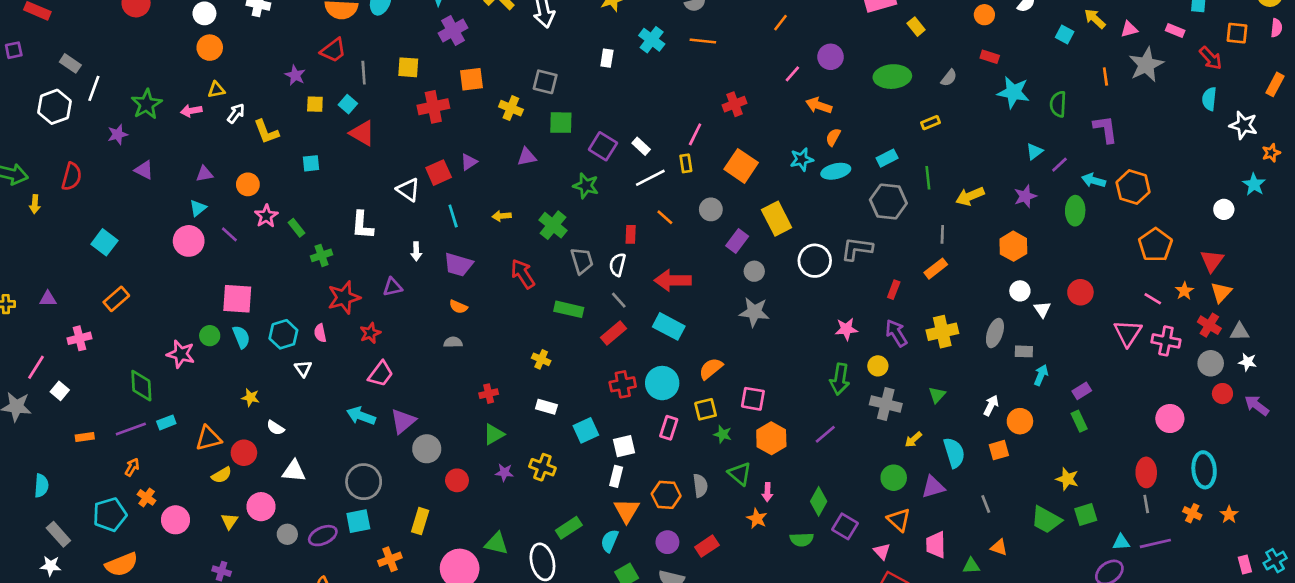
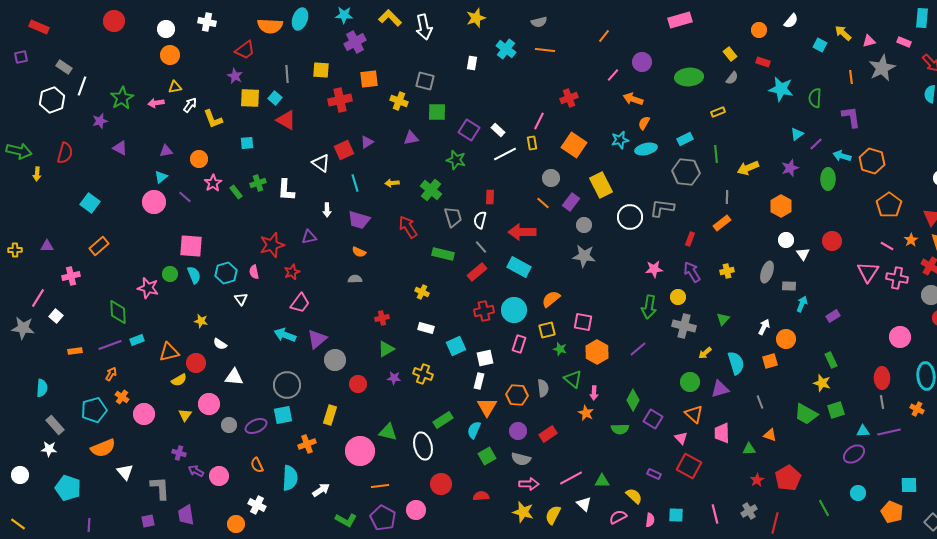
yellow rectangle: (916, 27) -> (730, 54), moved
red trapezoid: (333, 50) -> (245, 50), moved
yellow square: (315, 104) -> (250, 98), size x1.5
orange line: (665, 217) -> (543, 203), moved
green cross: (322, 255) -> (258, 183), moved
yellow cross: (942, 332) -> (727, 271), size x0.6
green rectangle: (1079, 421) -> (831, 360), moved

